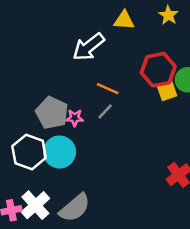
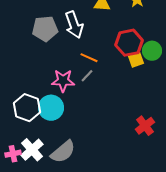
white arrow: (89, 47) -> (74, 25), turned -72
gray pentagon: (52, 113) -> (45, 29), moved, turned -30
pink star: (75, 118) -> (63, 81), size x1.6

